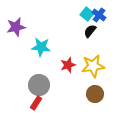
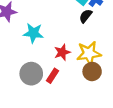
brown circle: (95, 94) -> (92, 71), moved
red rectangle: (36, 103) -> (53, 76), moved

